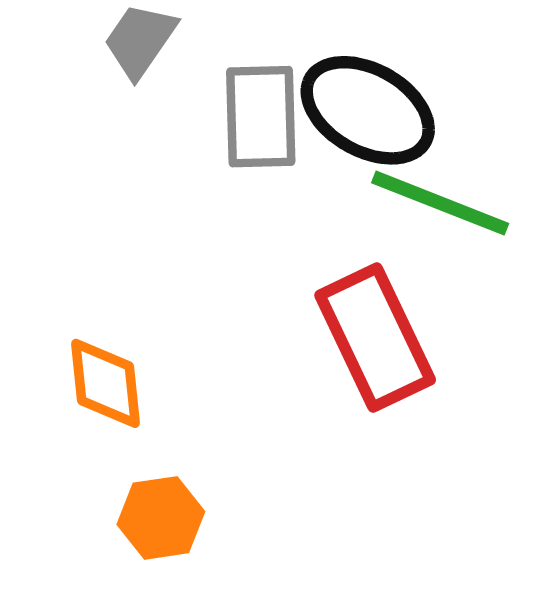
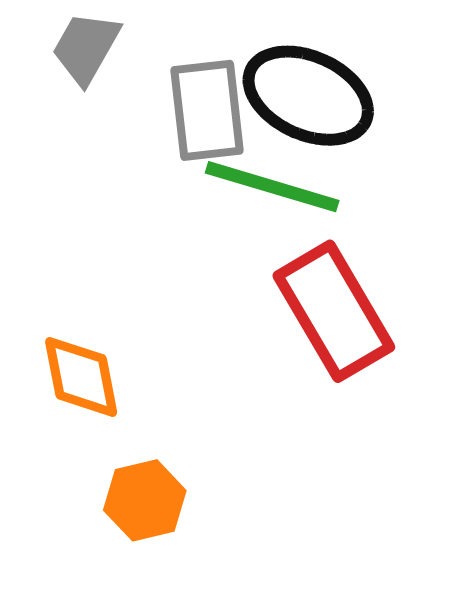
green line: (440, 203) -> (272, 187), moved

